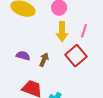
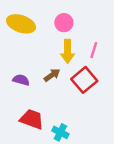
brown arrow: (44, 60) -> (52, 75), moved, turned 32

